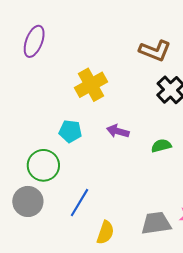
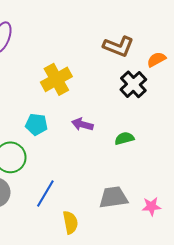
gray trapezoid: (156, 223) -> (113, 197), moved
yellow semicircle: (105, 232) -> (70, 222), turned -30

